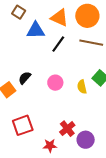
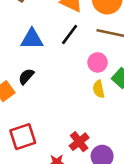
blue triangle: (36, 30) -> (32, 39), moved
pink circle: (55, 83) -> (98, 62), moved

